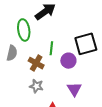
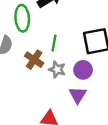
purple circle: (68, 61) -> (83, 70), moved
gray star: (36, 86) -> (57, 69), moved

